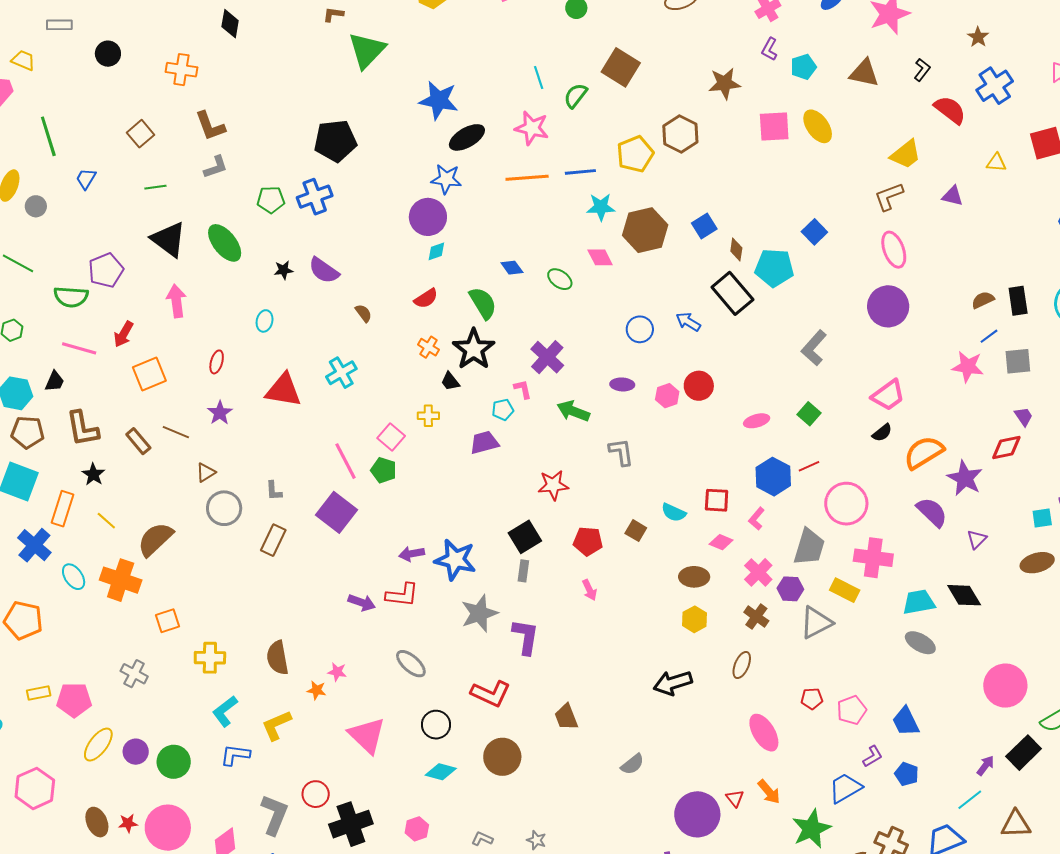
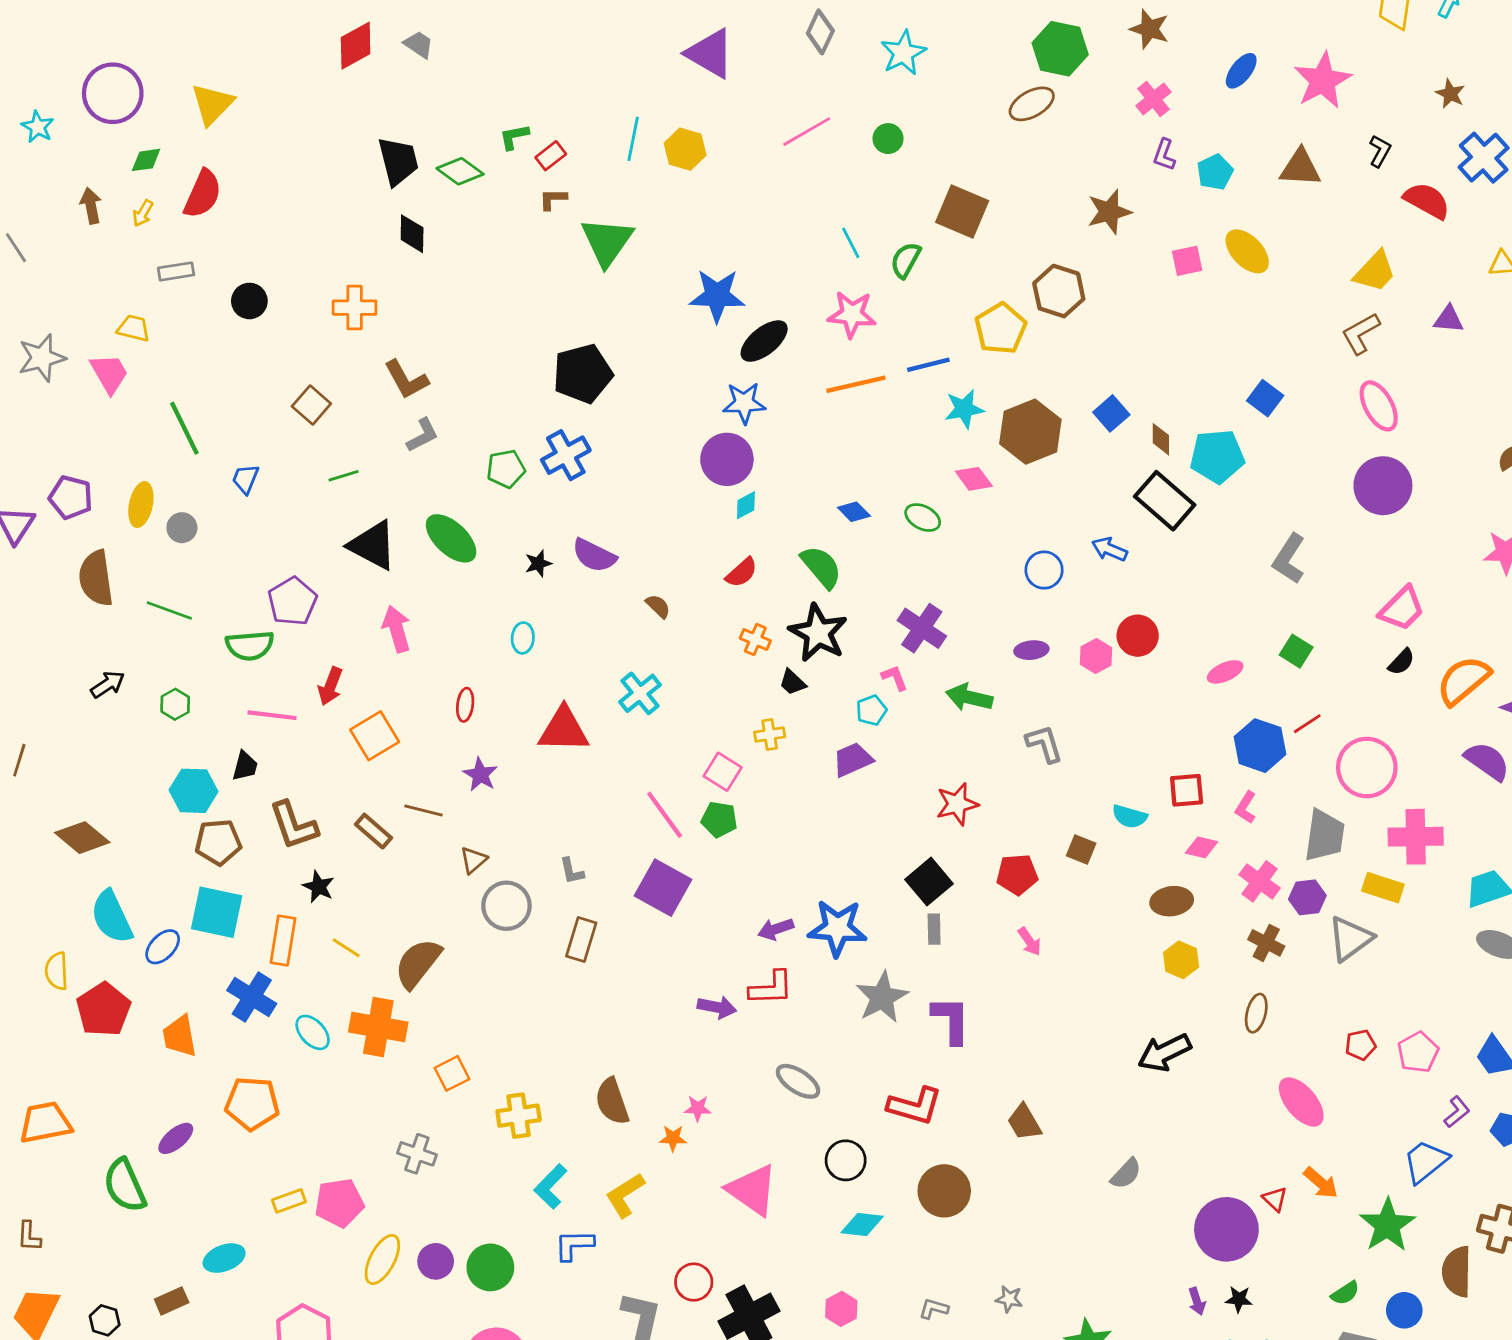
pink square: (774, 126) -> (1187, 261), size x0.7

